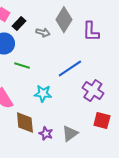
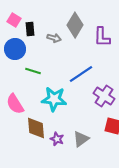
black rectangle: (19, 24) -> (30, 29), turned -48
cyan star: (43, 94) -> (54, 99), size x1.4

